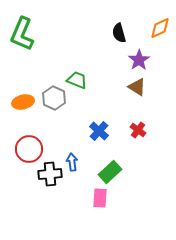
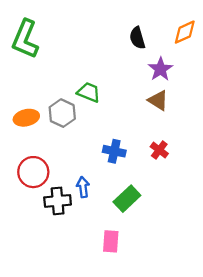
blue cross: (99, 131) -> (114, 151), turned -30
pink rectangle: (100, 198) -> (111, 241), moved

